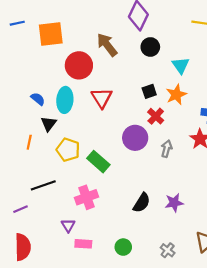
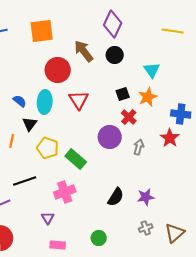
orange square: (51, 34) -> (42, 31), moved
black circle: (150, 47) -> (115, 55), moved
pink rectangle: (83, 244) -> (58, 245), moved
gray cross: (168, 250) -> (146, 228), moved, turned 32

